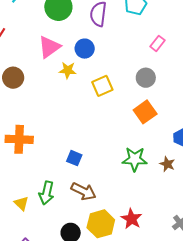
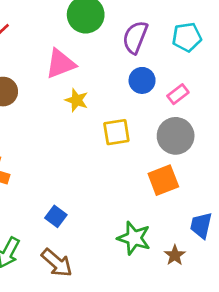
pink rectangle: (157, 43) -> (178, 94), moved
blue circle: (85, 49) -> (142, 80), moved
gray circle: (146, 78) -> (176, 136), size x1.4

